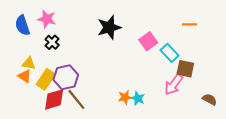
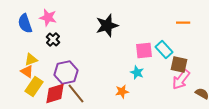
pink square: (148, 41) -> (144, 51), moved, turned 30
yellow triangle: (29, 63) -> (31, 60), turned -32
yellow rectangle: (46, 79) -> (34, 87), moved
pink arrow: (174, 85) -> (181, 80), moved
cyan star: (138, 98) -> (137, 73), moved

